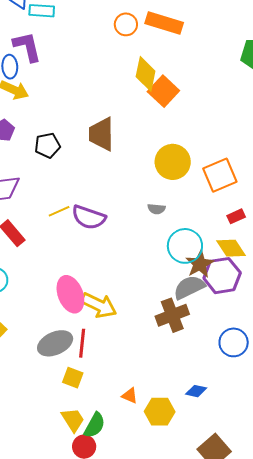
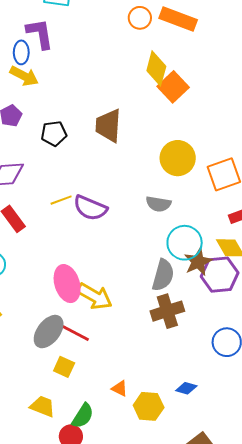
gray semicircle: (156, 209) -> (158, 204), size x1.4
gray semicircle: (189, 287) -> (163, 275), moved, turned 128
gray ellipse: (55, 343) -> (49, 332), turned -32
red line: (82, 343) -> (76, 333), turned -72
yellow trapezoid: (73, 420) -> (43, 406), moved, turned -40

